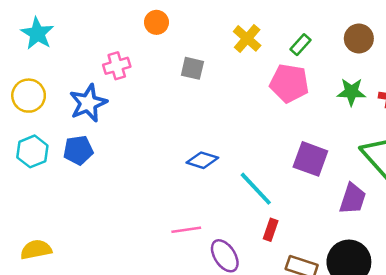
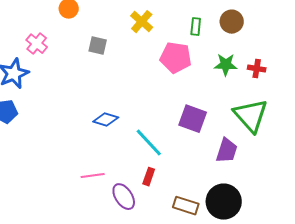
green rectangle: (300, 45) -> (196, 27), moved, turned -36
pink cross: (117, 66) -> (37, 44), turned -35
red rectangle: (271, 230) -> (149, 177), moved

